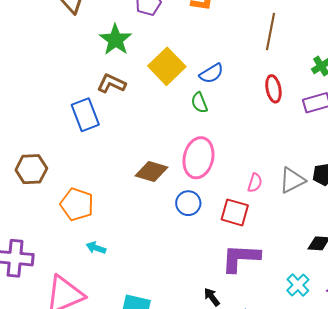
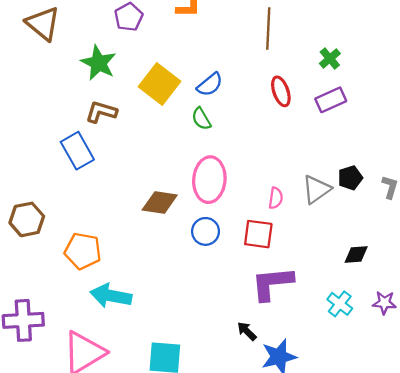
cyan arrow: (96, 248) -> (111, 296), size x1.8

